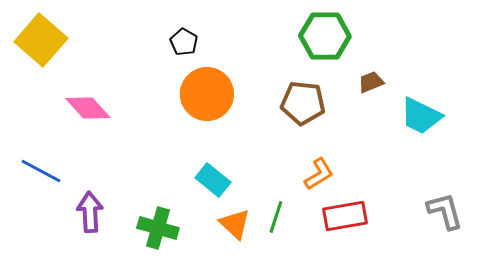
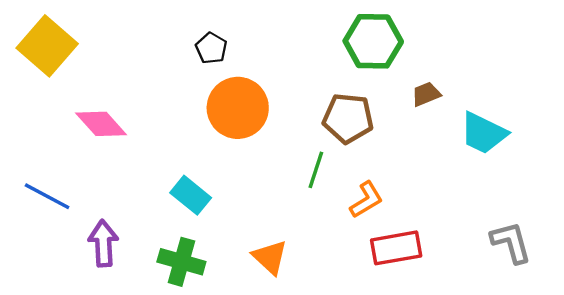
cyan rectangle: (213, 180) -> (191, 195), moved
green line: (276, 217) -> (316, 170), moved

